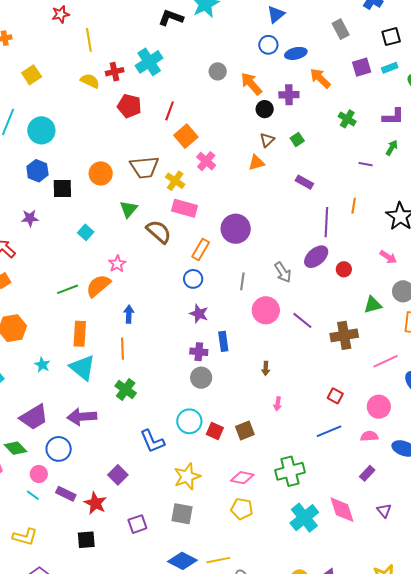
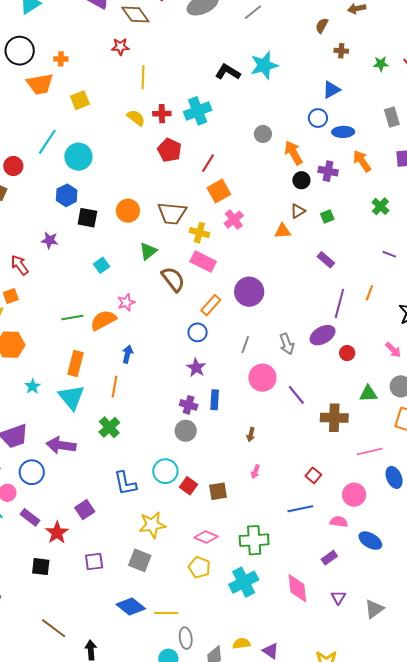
yellow cross: (175, 181) -> (199, 233), turned -30
cyan cross: (304, 518) -> (244, 582), moved

